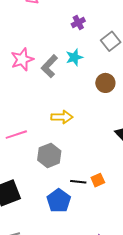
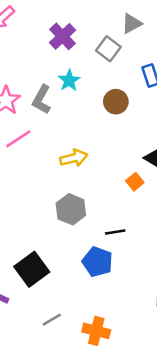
purple cross: (78, 22) -> (63, 36), size x1.5
pink line: (16, 135) -> (18, 139), moved
orange square: (98, 180) -> (135, 182), moved

